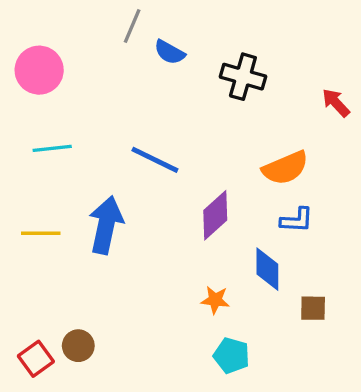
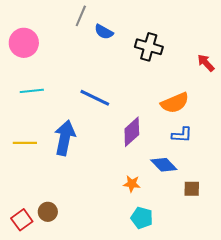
blue diamond: (267, 269) -> (164, 165), turned -44

